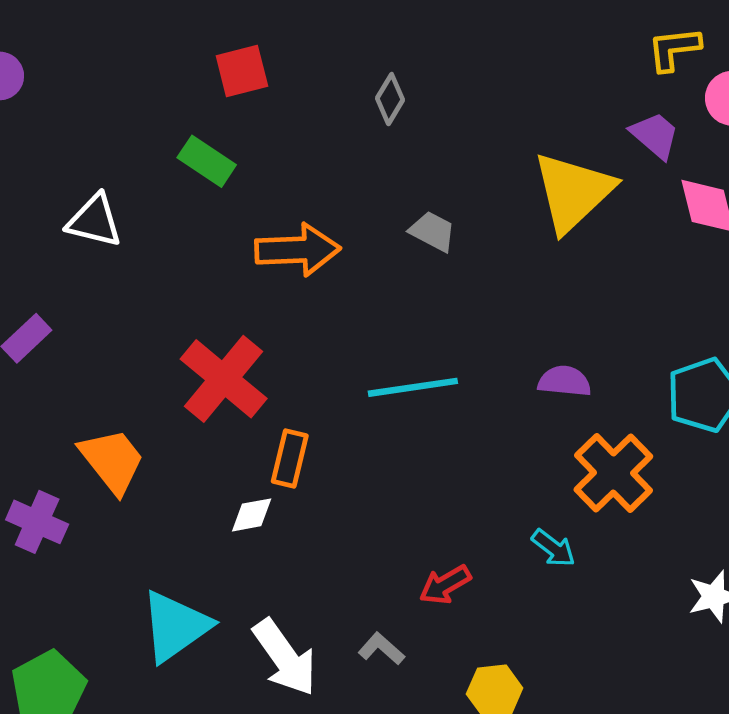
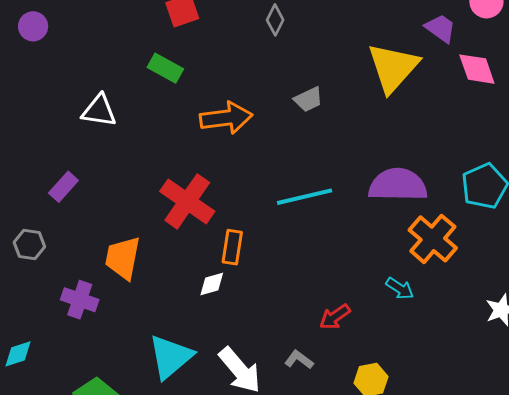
gray trapezoid: (432, 231) -> (308, 99), turned 132
purple semicircle: (565, 381) -> (398, 185), size x1.8
orange trapezoid: (112, 461) -> (123, 258), turned -126

